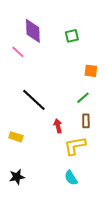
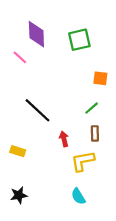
green square: (72, 36) -> (79, 40), size x1.5

